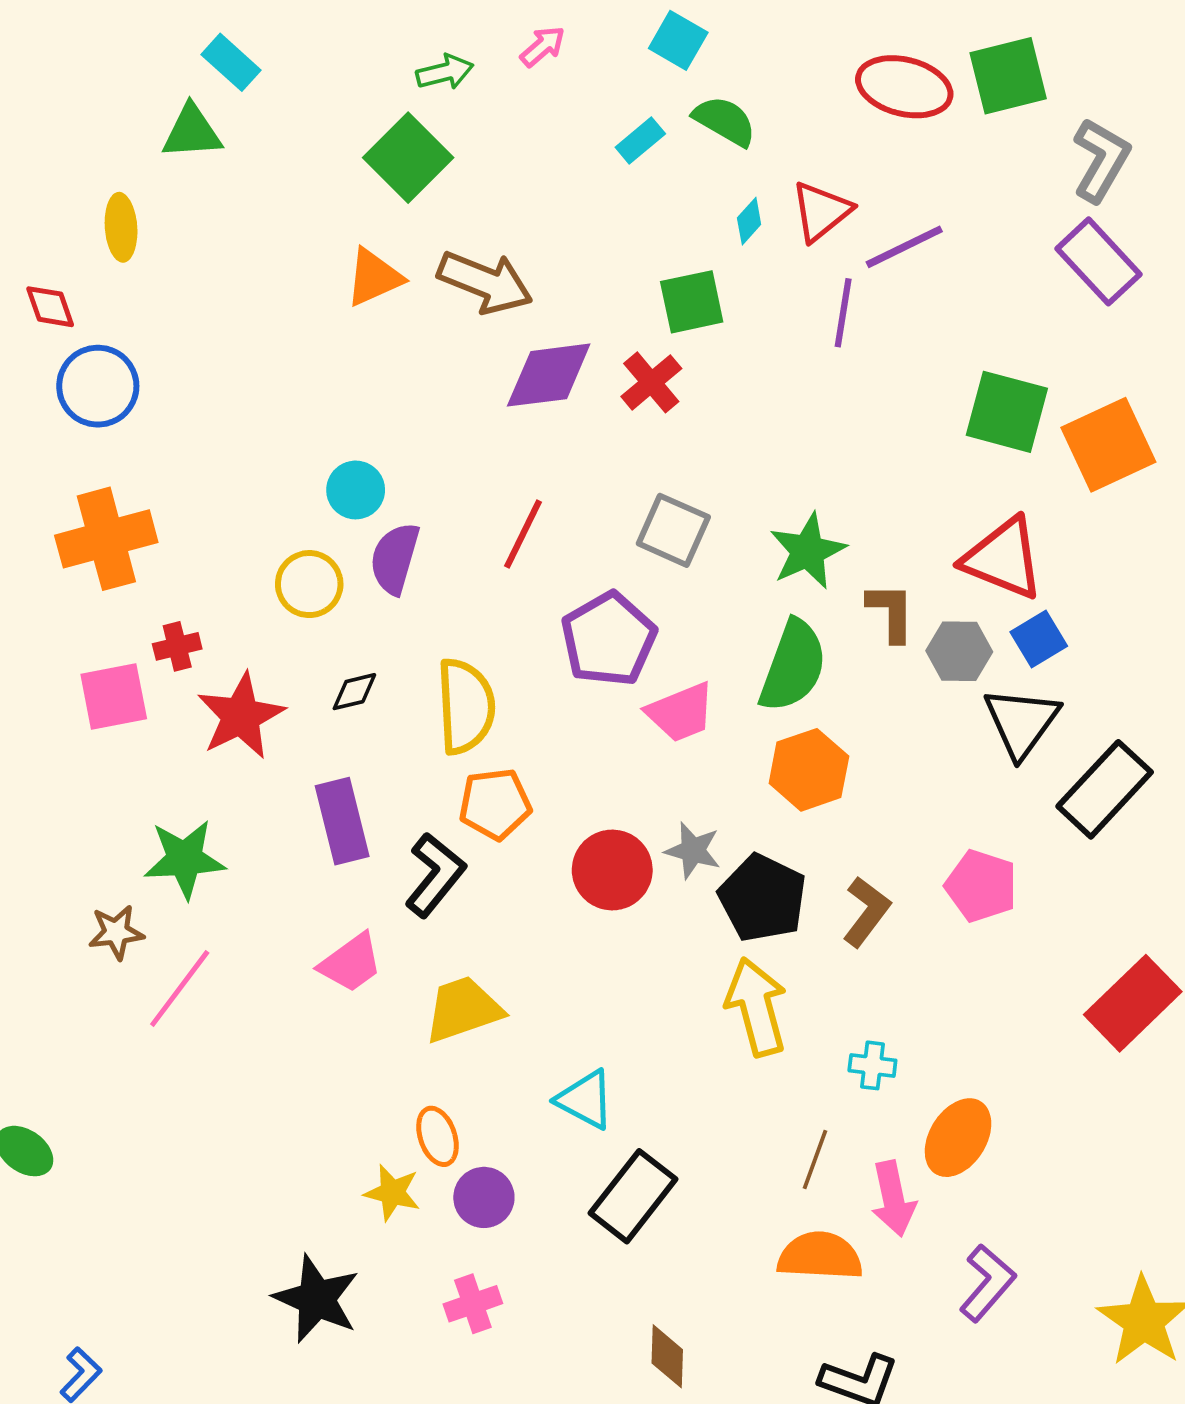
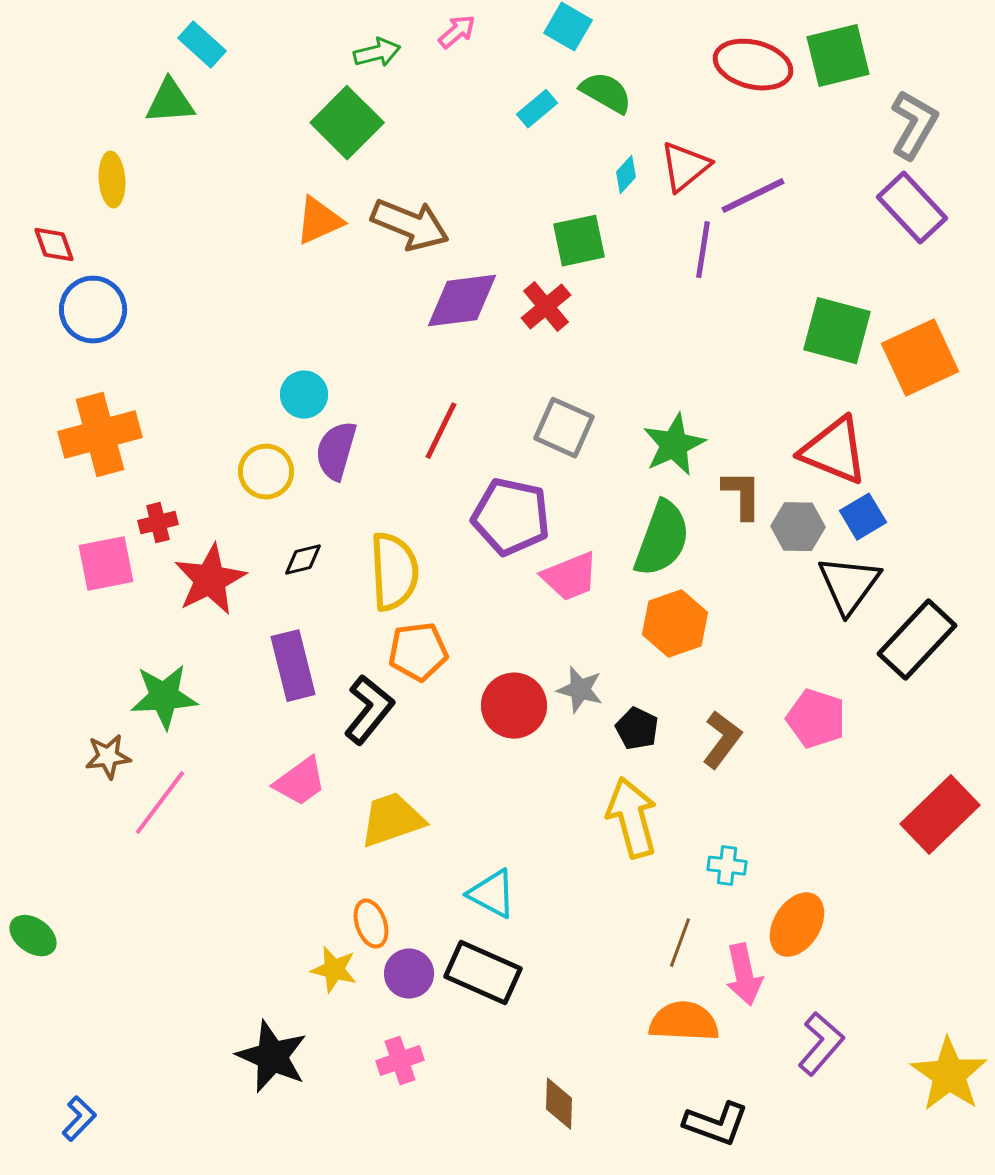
purple pentagon: (609, 639) -> (511, 517), turned -30
black pentagon: (763, 898) -> (637, 729), size x0.6
black rectangle: (633, 1196) -> (483, 973), moved, turned 76

